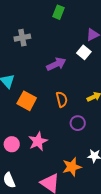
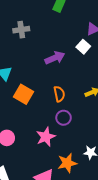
purple circle: (78, 123) -> (64, 118), moved
pink star: (38, 141) -> (46, 137), moved

